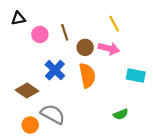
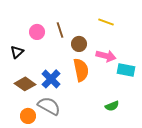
black triangle: (18, 18) -> (17, 52), moved, turned -32
yellow line: (114, 24) -> (106, 22), turned -42
pink arrow: (109, 48) -> (106, 56), moved
blue cross: (55, 70) -> (51, 79), moved

